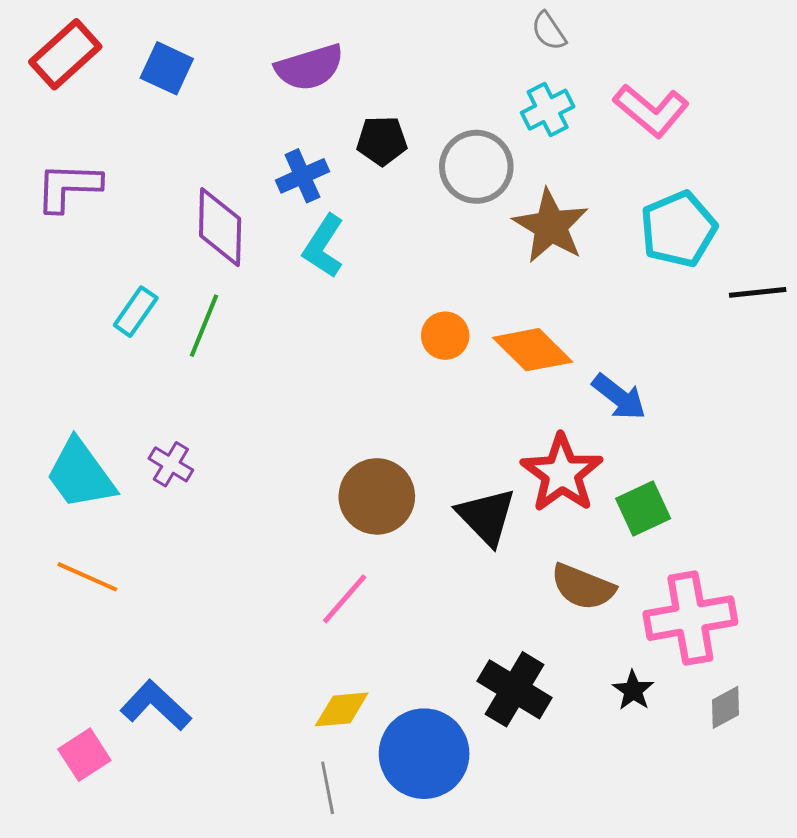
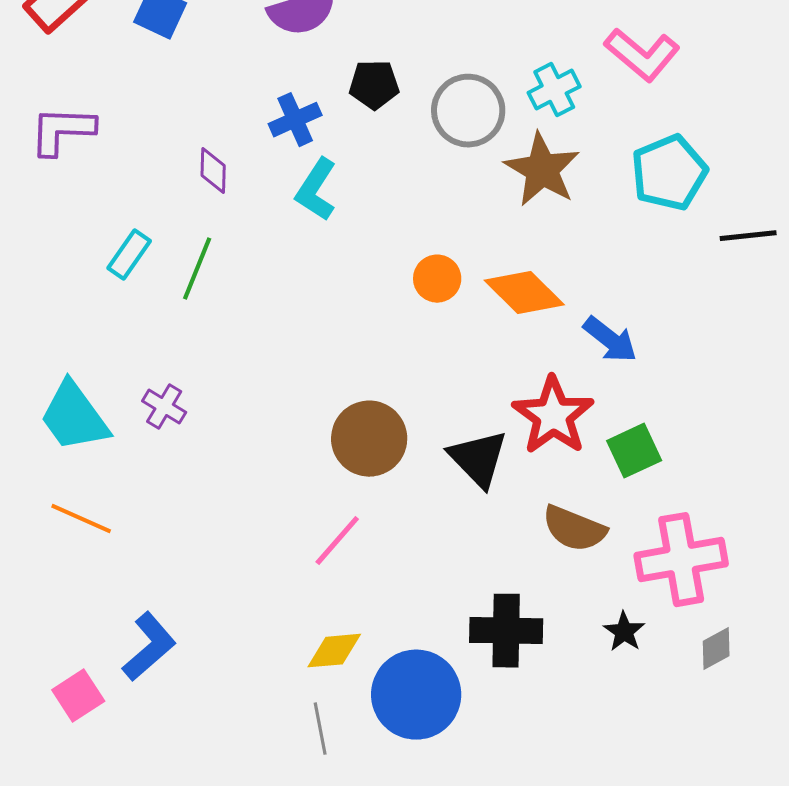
cyan cross: (548, 110) -> (554, 90), moved
purple diamond: (220, 227) -> (213, 171), size x0.6
black cross: (515, 689) -> (506, 631), turned -30
blue L-shape: (156, 705) -> (149, 647), turned 96

